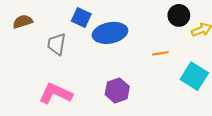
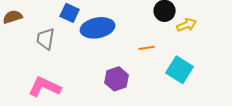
purple hexagon: (117, 90) -> (117, 79), moved

